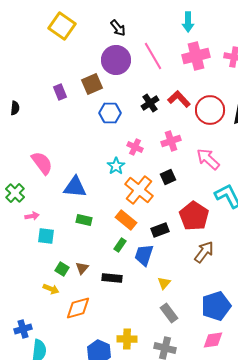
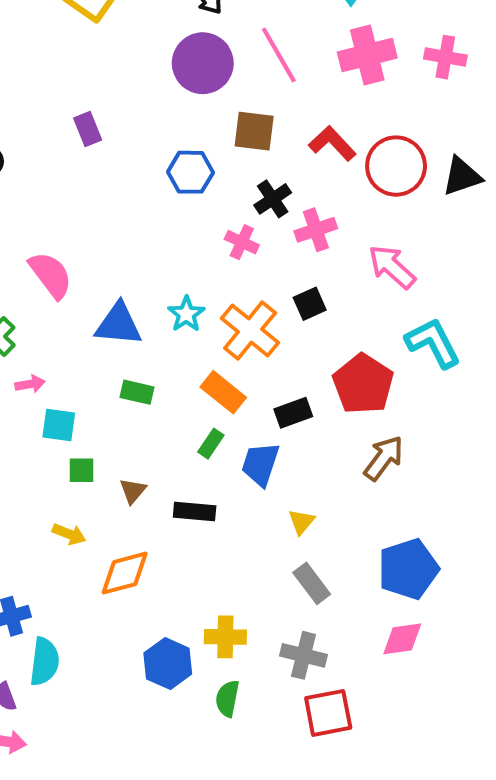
brown square: (92, 84) -> (254, 131), moved, turned 30
black cross: (150, 103) -> (273, 199), moved
cyan star: (116, 166) -> (186, 314), moved
green square: (62, 269) -> (81, 470), moved, turned -32

